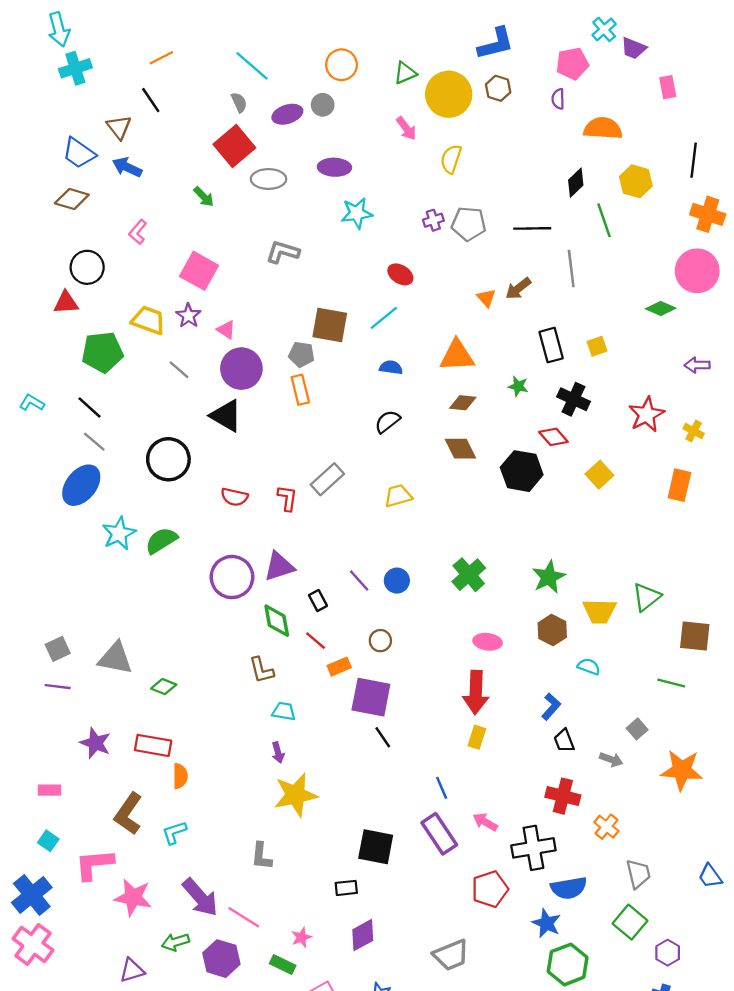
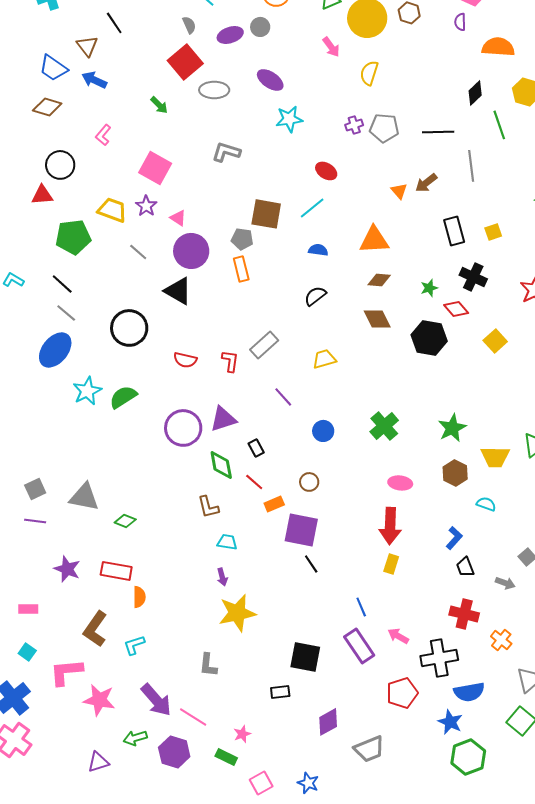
purple ellipse: (334, 167) -> (270, 80), turned 32
green star: (518, 386) -> (429, 288), moved, turned -30
purple line: (359, 581) -> (283, 397), moved
purple diamond: (363, 935) -> (328, 722), moved

